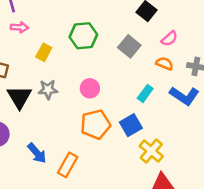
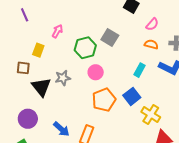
pink arrow: (19, 27) -> (57, 31), moved, turned -56
green hexagon: (83, 36) -> (85, 48), moved
gray square: (129, 46) -> (110, 37), moved
yellow rectangle: (44, 52) -> (38, 50), moved

